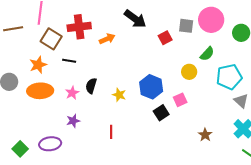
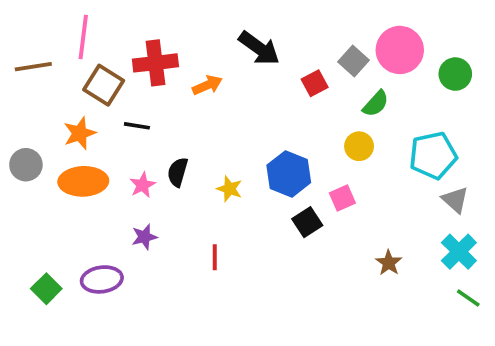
gray square: (186, 26) -> (353, 61), turned 35
green semicircle: (207, 54) -> (376, 104), moved

